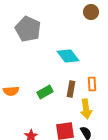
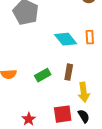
orange rectangle: (92, 84) -> (90, 37), moved

